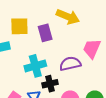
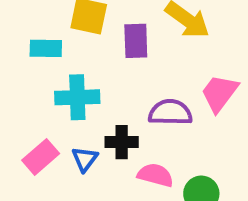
cyan cross: (35, 66) -> (77, 97), moved

